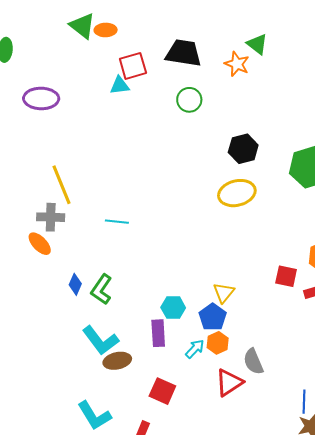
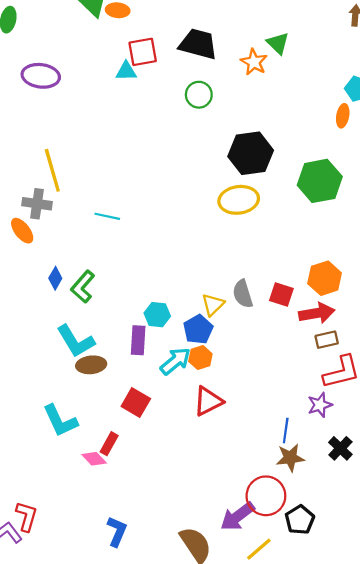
black hexagon: (243, 149) -> (251, 153), size x1.4
cyan arrow: (195, 349) -> (175, 361), size x1.4
gray semicircle: (253, 362) -> (243, 294), moved

